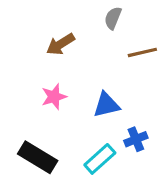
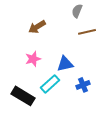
gray semicircle: (113, 18) -> (77, 11), moved
cyan rectangle: (100, 159) -> (50, 84), moved

